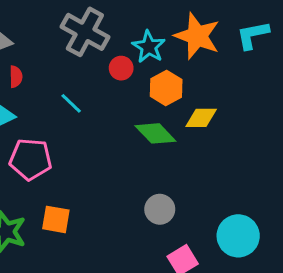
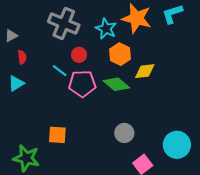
red circle: (121, 68) -> (79, 55), moved
pink pentagon: (31, 159) -> (82, 84), moved
orange square: (56, 219) -> (57, 135), moved

